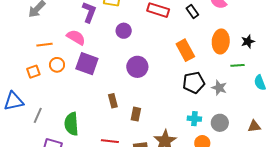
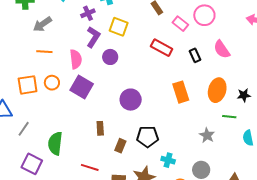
purple circle: (124, 31) -> (110, 57), moved
pink semicircle: (76, 37) -> (76, 59), turned 42
orange line: (44, 45) -> (44, 52), moved
orange square: (33, 72) -> (28, 85), size x1.5
black pentagon: (194, 83) -> (148, 137), moved
cyan cross: (194, 119) -> (168, 160), moved

